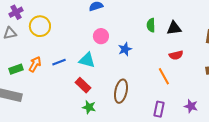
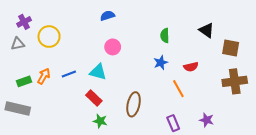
black triangle: (174, 28) -> (207, 30), moved, turned 42
blue star: (125, 49) -> (161, 63), moved
purple rectangle: (159, 109) -> (173, 123), turned -35

